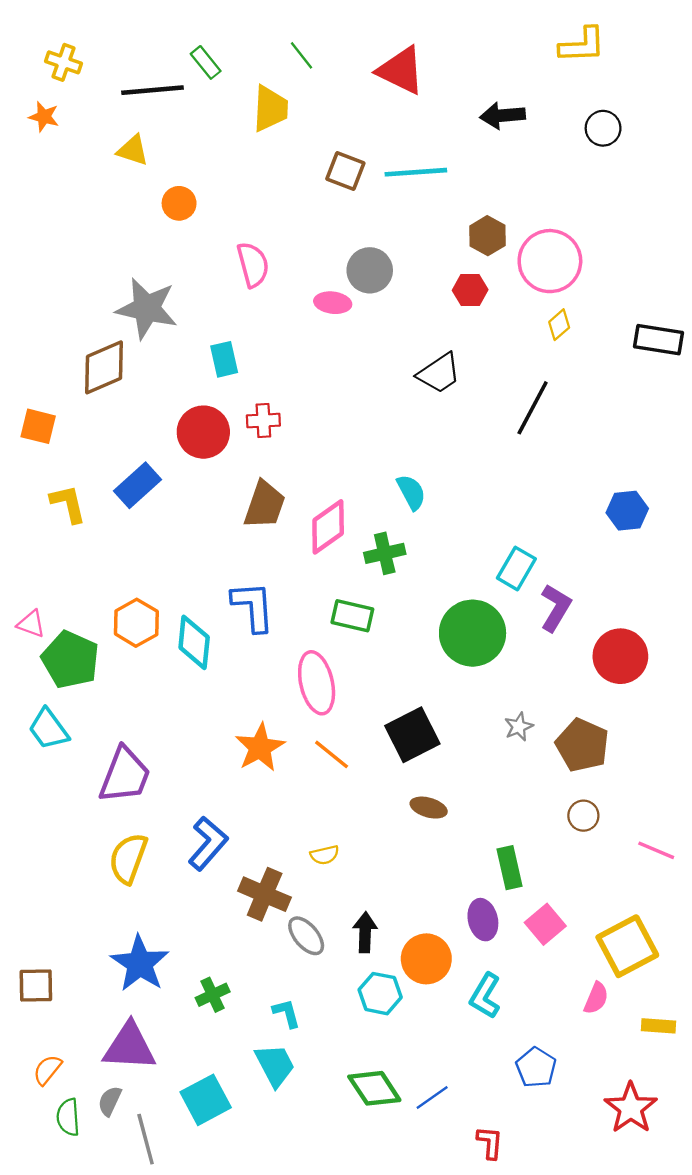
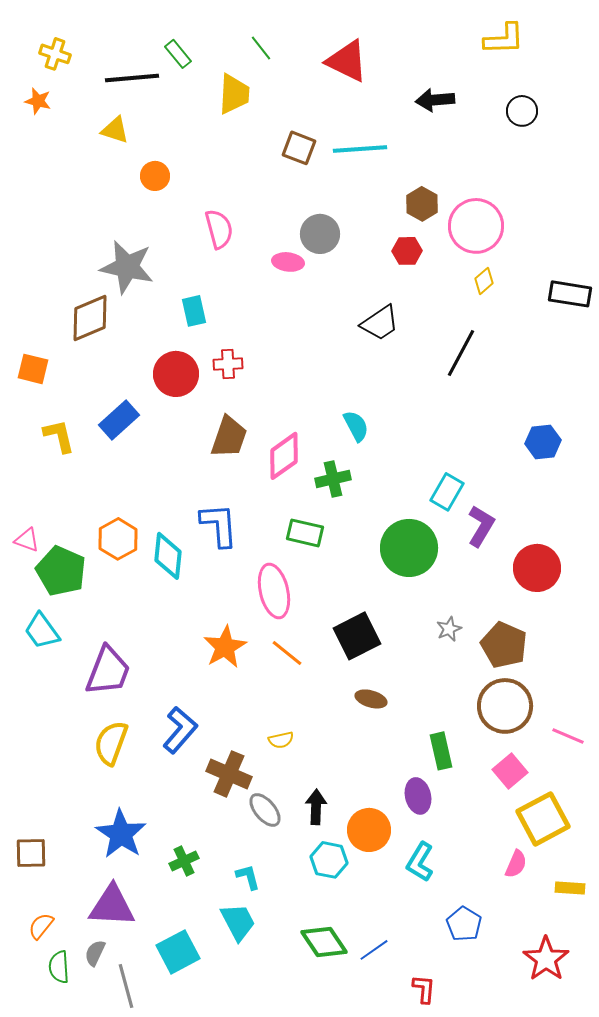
brown circle: (583, 816) -> (505, 706), size x2.0
pink square: (545, 924) -> (510, 771), moved

